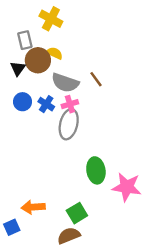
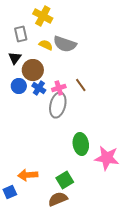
brown circle: (38, 60) -> (33, 70), moved
brown line: (96, 79) -> (81, 85), moved
gray semicircle: (65, 83) -> (65, 44), moved

